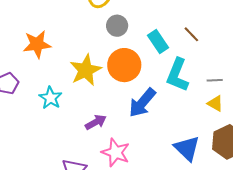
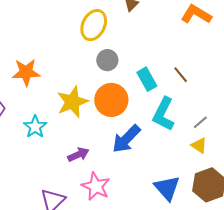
gray line: (215, 80) -> (200, 122), turned -42

